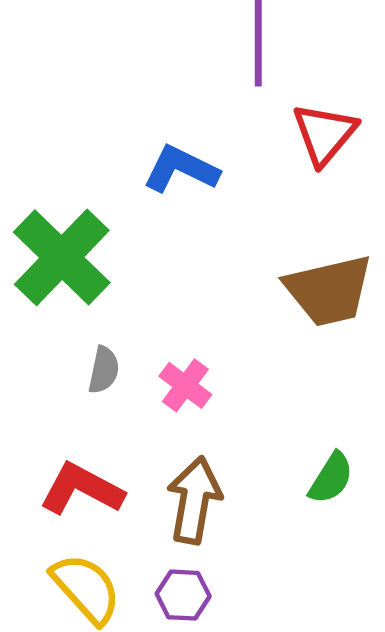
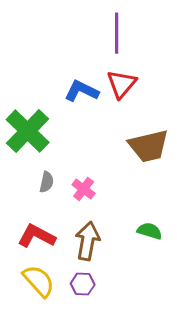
red triangle: (324, 134) -> (122, 84), moved
green semicircle: (331, 478) -> (150, 231), turned -105

